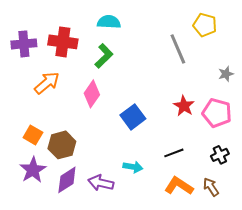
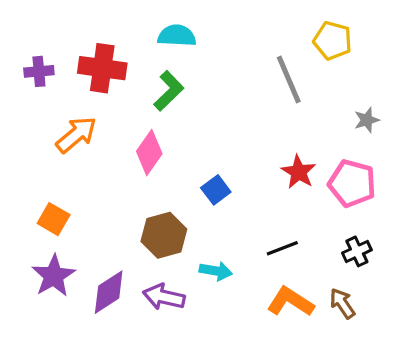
purple cross: (24, 44) -> (39, 71), size x0.7
blue square: (133, 117) -> (216, 190), size x0.7
brown hexagon: (62, 145) -> (164, 235), moved

